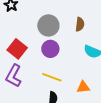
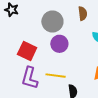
yellow line: (52, 77) -> (56, 76), moved

